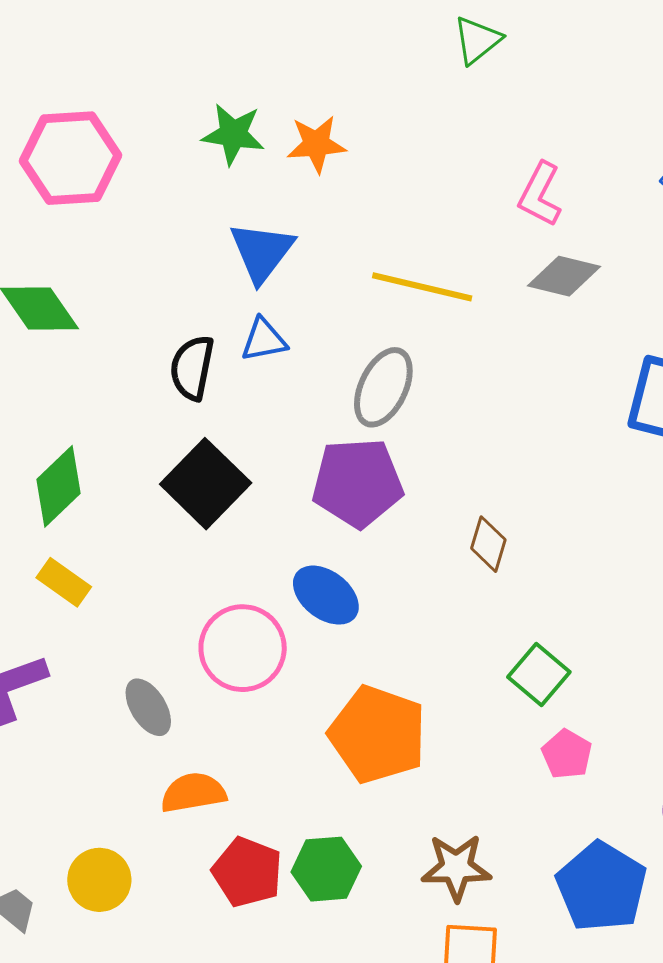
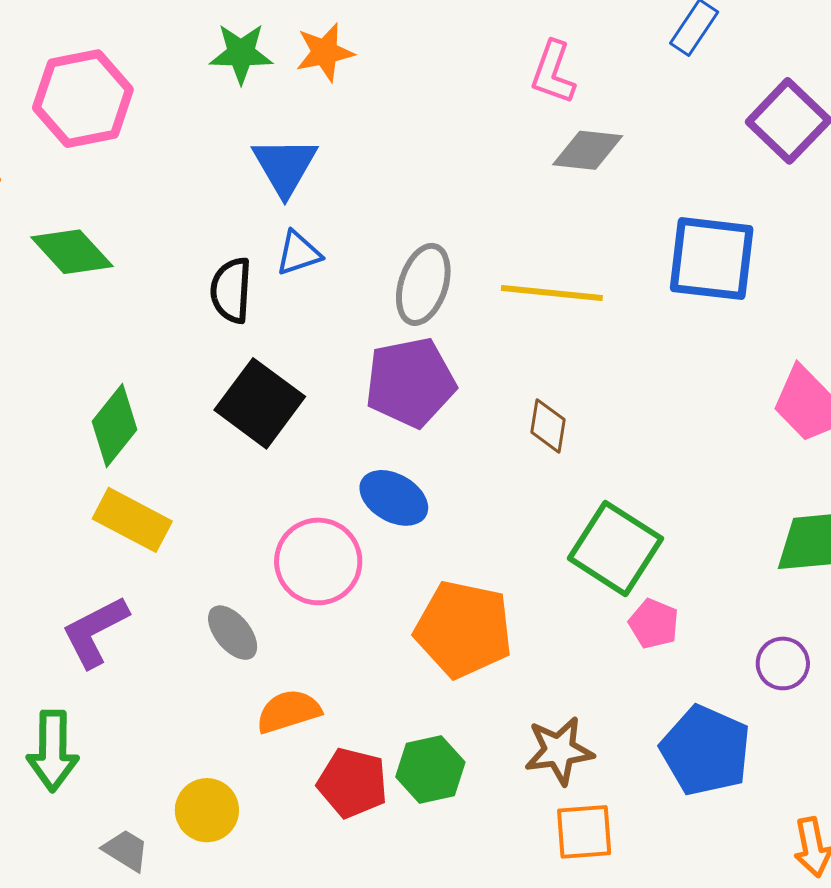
yellow line: (422, 287) -> (552, 293), moved
yellow rectangle: (64, 582) -> (132, 520), size x1.4
green square: (539, 674) -> (615, 548), size x1.5

